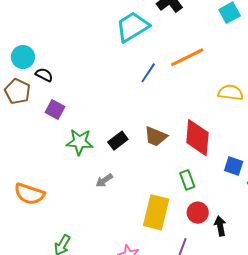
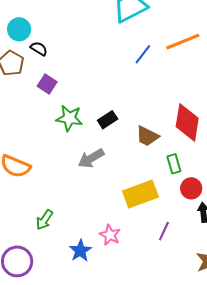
brown trapezoid: (156, 136) -> (147, 136), moved
gray arrow: (104, 180) -> (91, 158), size x1.5
yellow rectangle: (156, 212) -> (140, 194), turned 52
red circle: (198, 213) -> (191, 188), moved

